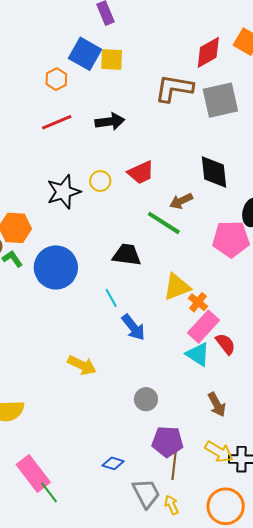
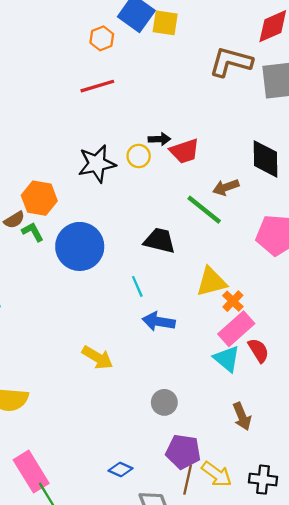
black arrow: (110, 121) -> (159, 139), moved, size x0.7
blue arrow: (133, 327) -> (159, 321), turned 132
yellow arrow: (219, 452) -> (217, 474), moved

